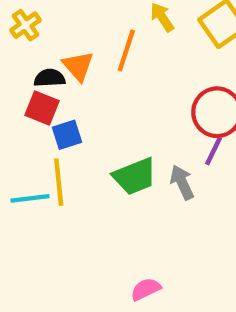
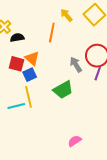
orange triangle: (78, 66) -> (32, 58), moved
black semicircle: (50, 78) -> (17, 38), moved
gray arrow: (182, 182) -> (76, 65), moved

